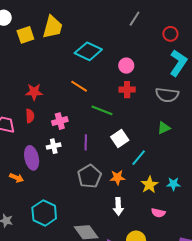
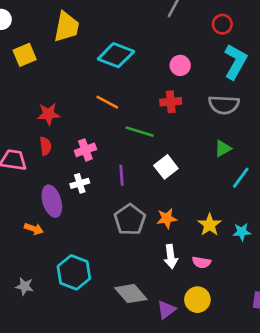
yellow square: (25, 35) -> (25, 55), moved
pink circle: (126, 66) -> (180, 65), moved
cyan line: (139, 158) -> (241, 178), moved
cyan star: (173, 184) -> (242, 232), moved
pink semicircle: (158, 213) -> (201, 262), moved

